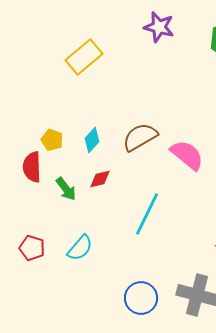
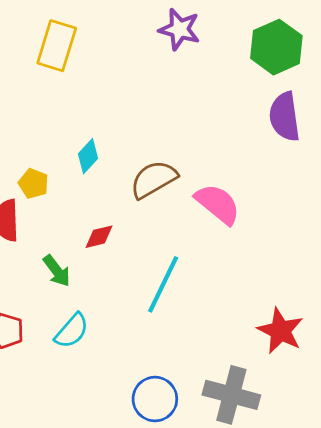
yellow rectangle: (84, 57) -> (57, 46), moved, turned -33
cyan diamond: (92, 140) -> (88, 156), moved
green arrow: (66, 189) -> (57, 271), moved

